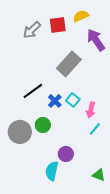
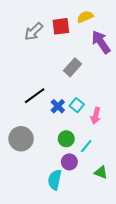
gray rectangle: (69, 64) -> (73, 67), size x0.7
green circle: (43, 125) -> (66, 139), moved
cyan line: (95, 129) -> (86, 146), moved
green triangle: (99, 175) -> (101, 172), moved

